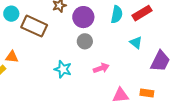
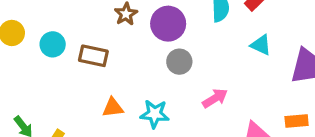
brown rectangle: (34, 26) -> (93, 56), size x0.7
orange triangle: (12, 57) -> (113, 108), moved

